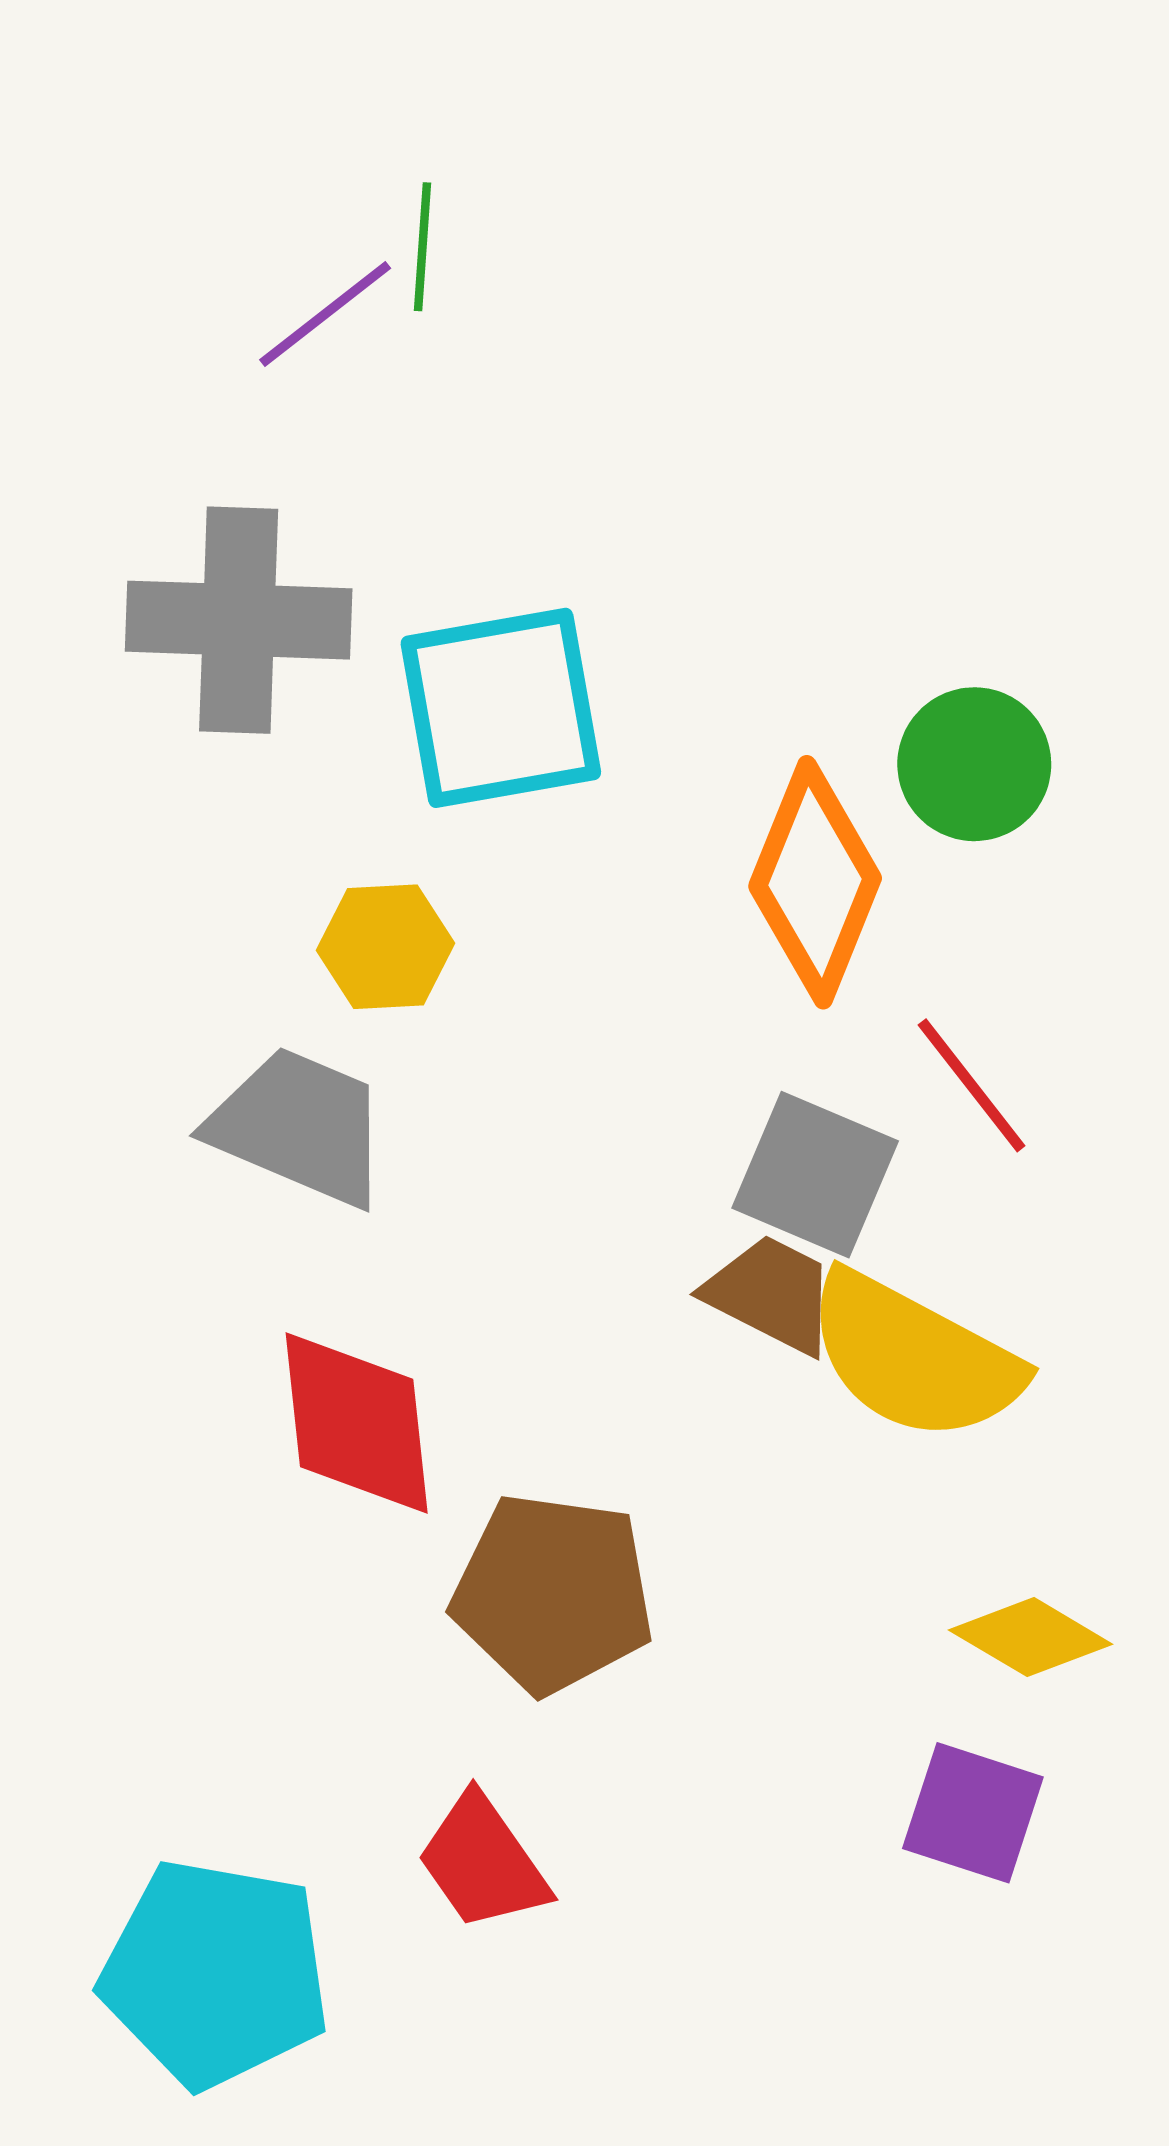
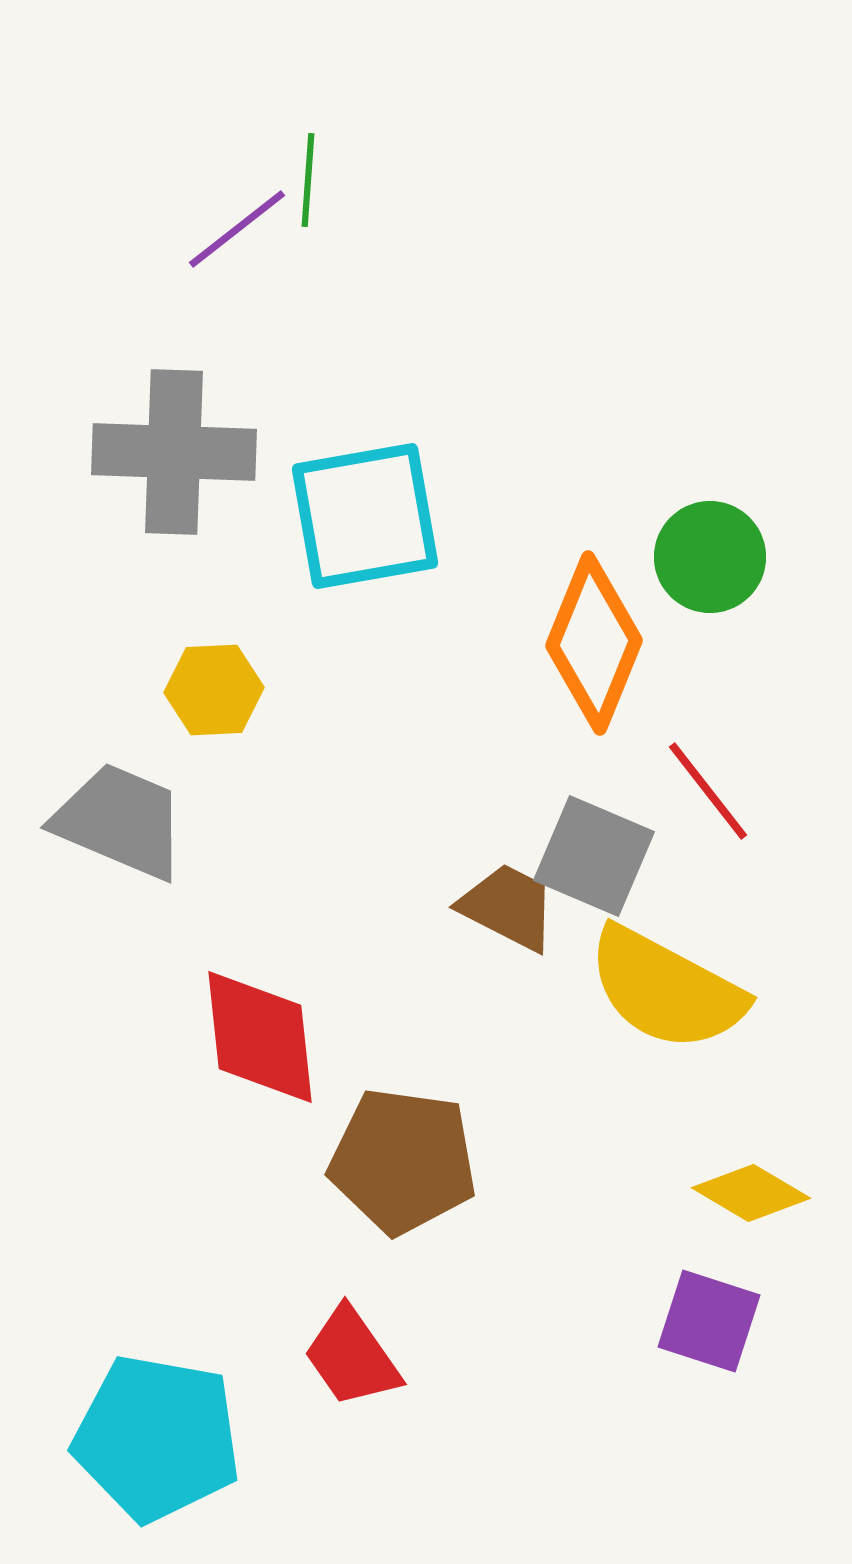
yellow hexagon: (385, 947) -> (214, 690), moved
gray trapezoid: (299, 1127) -> (120, 821), moved
brown trapezoid: (771, 1294) -> (508, 907), moved

